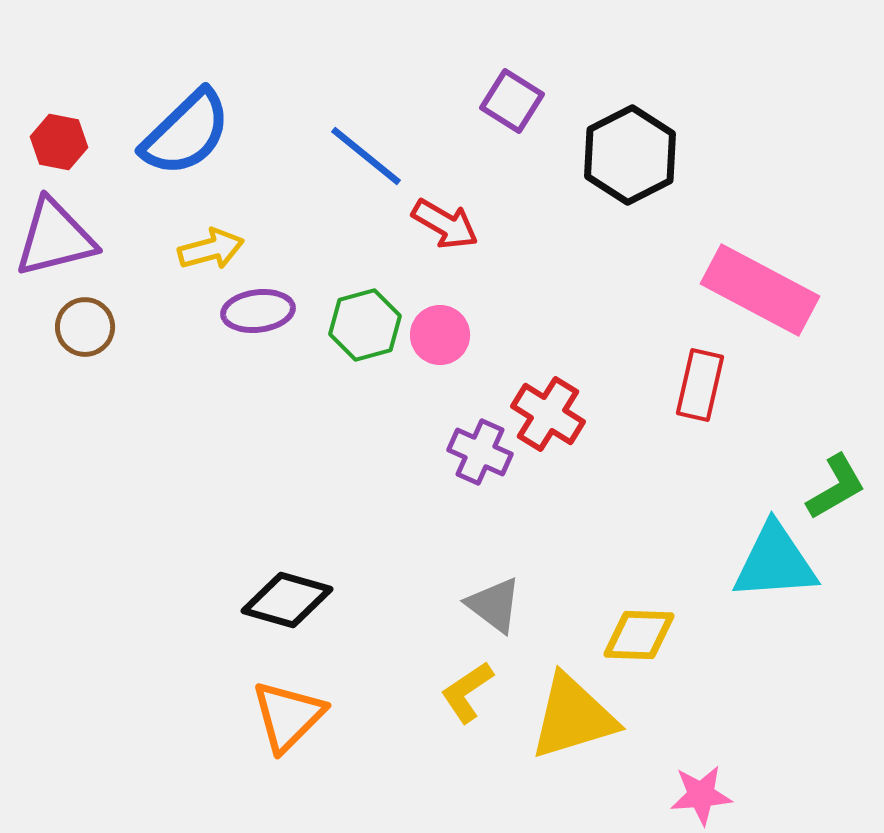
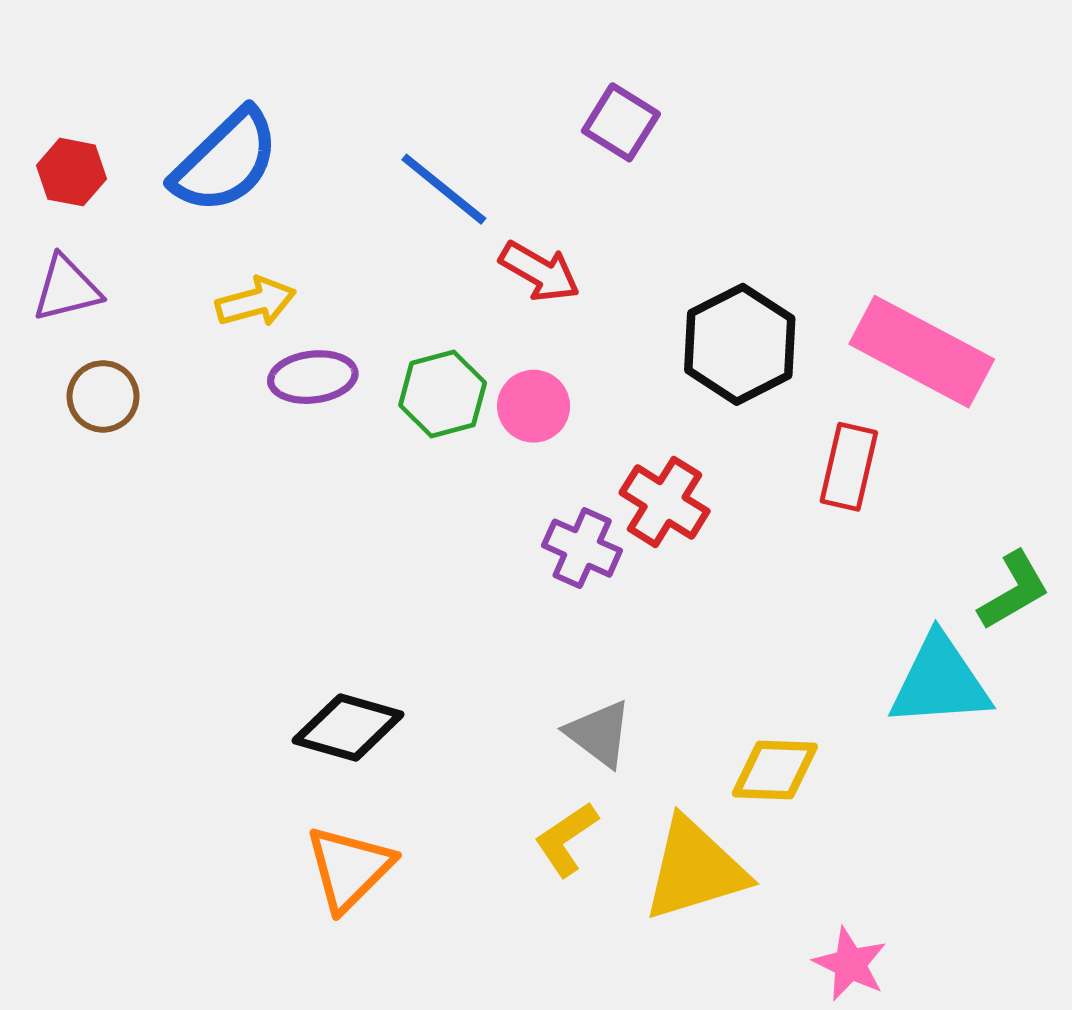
black hexagon: (630, 155) -> (740, 344), moved
purple triangle: (55, 238) -> (67, 289), size x0.7
pink star: (701, 795) -> (850, 964), turned 30

